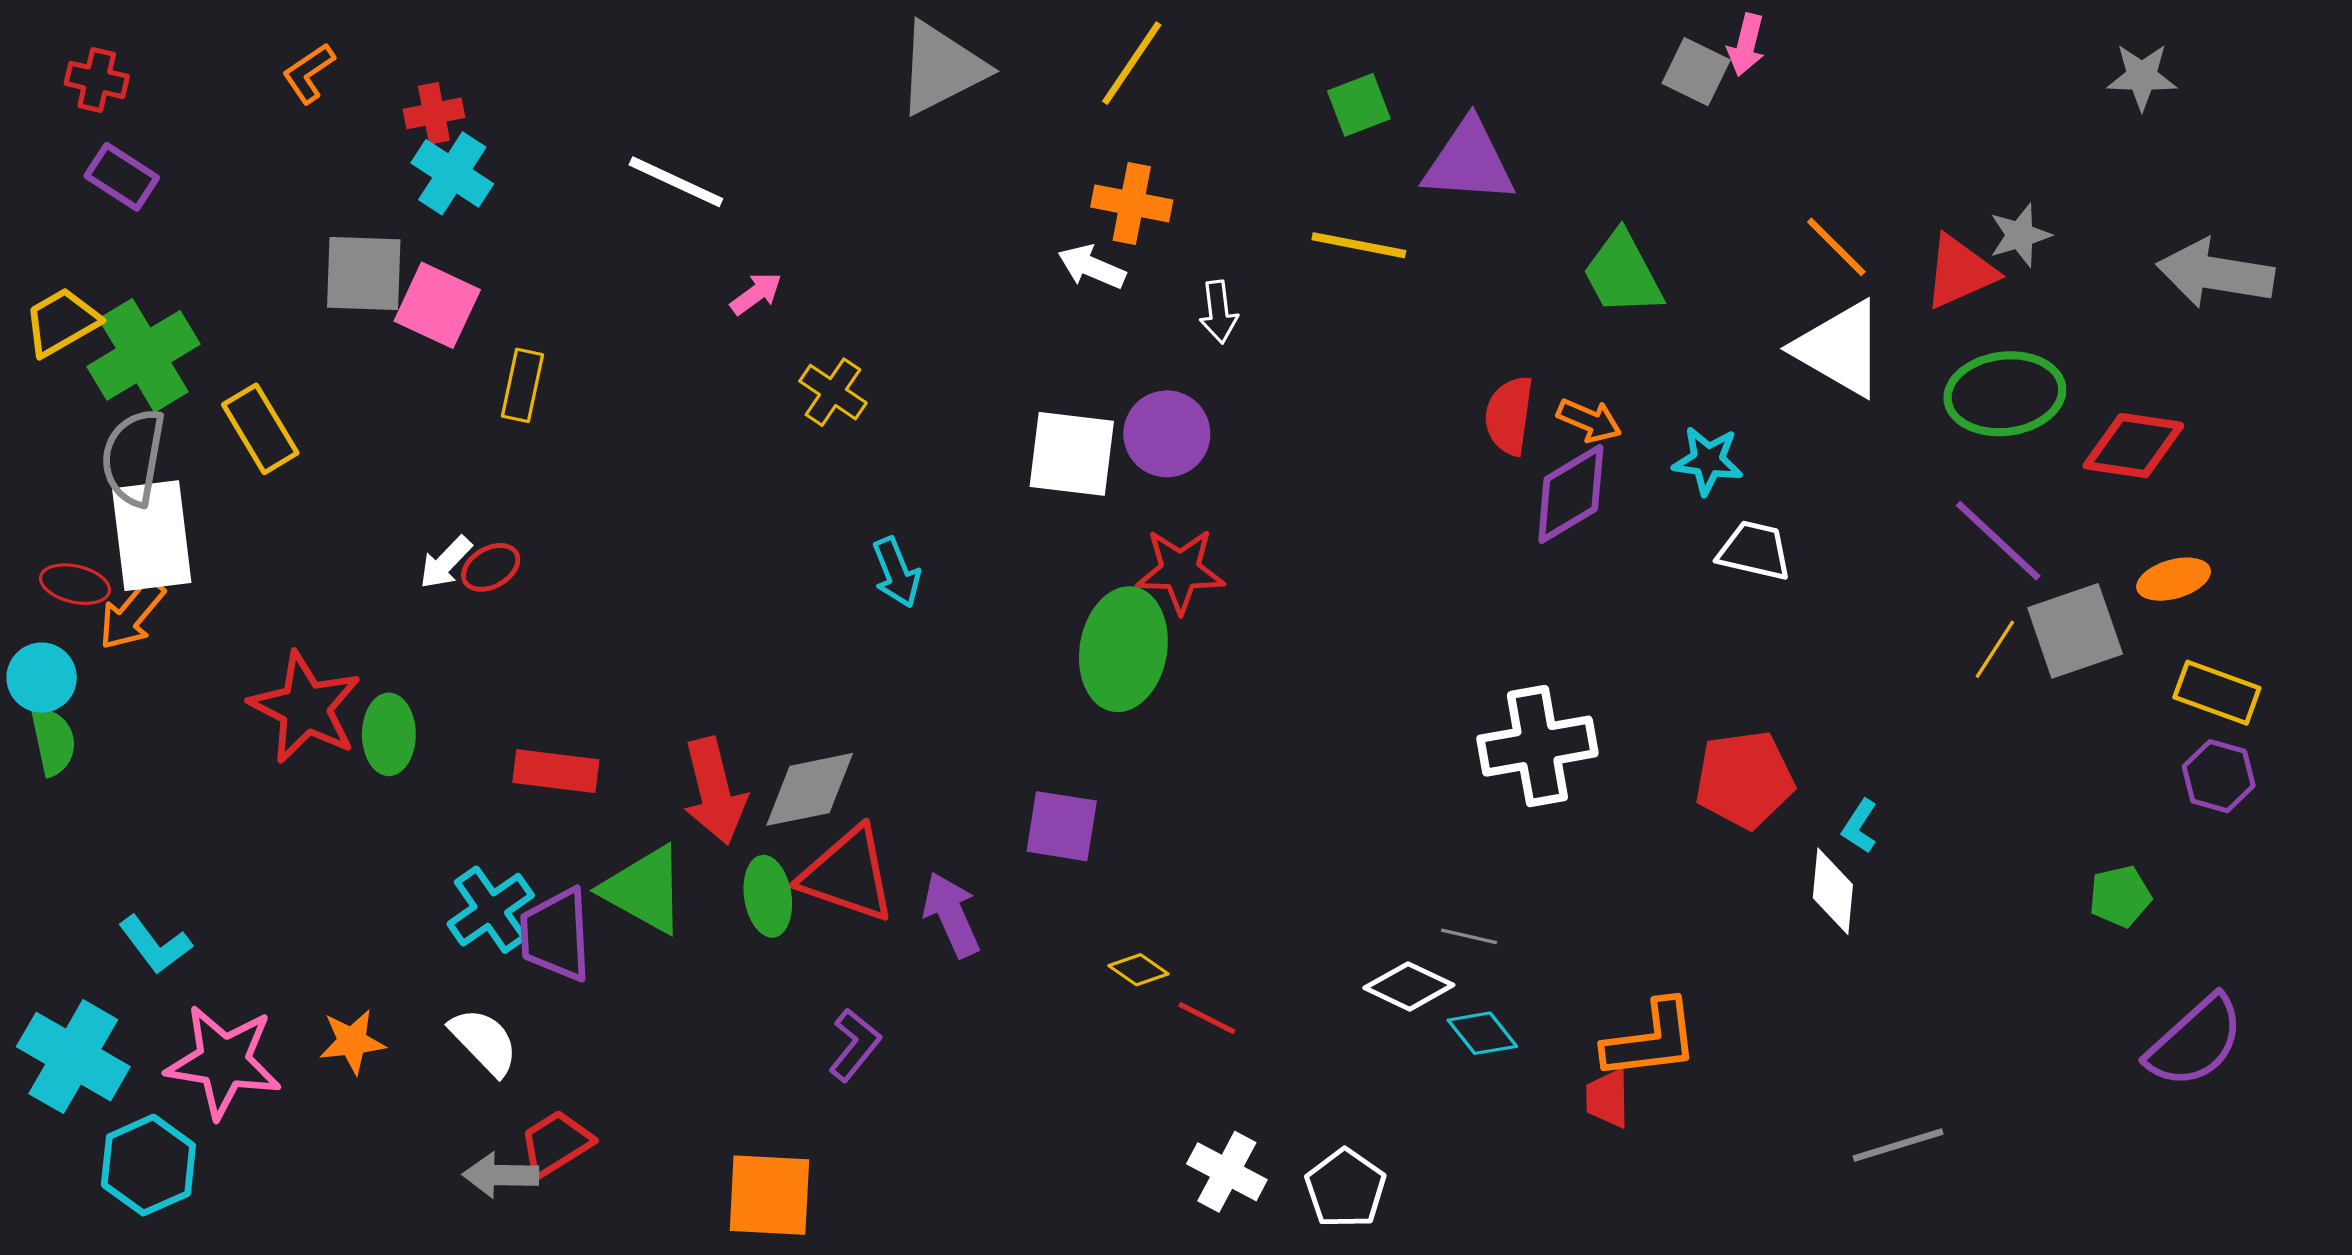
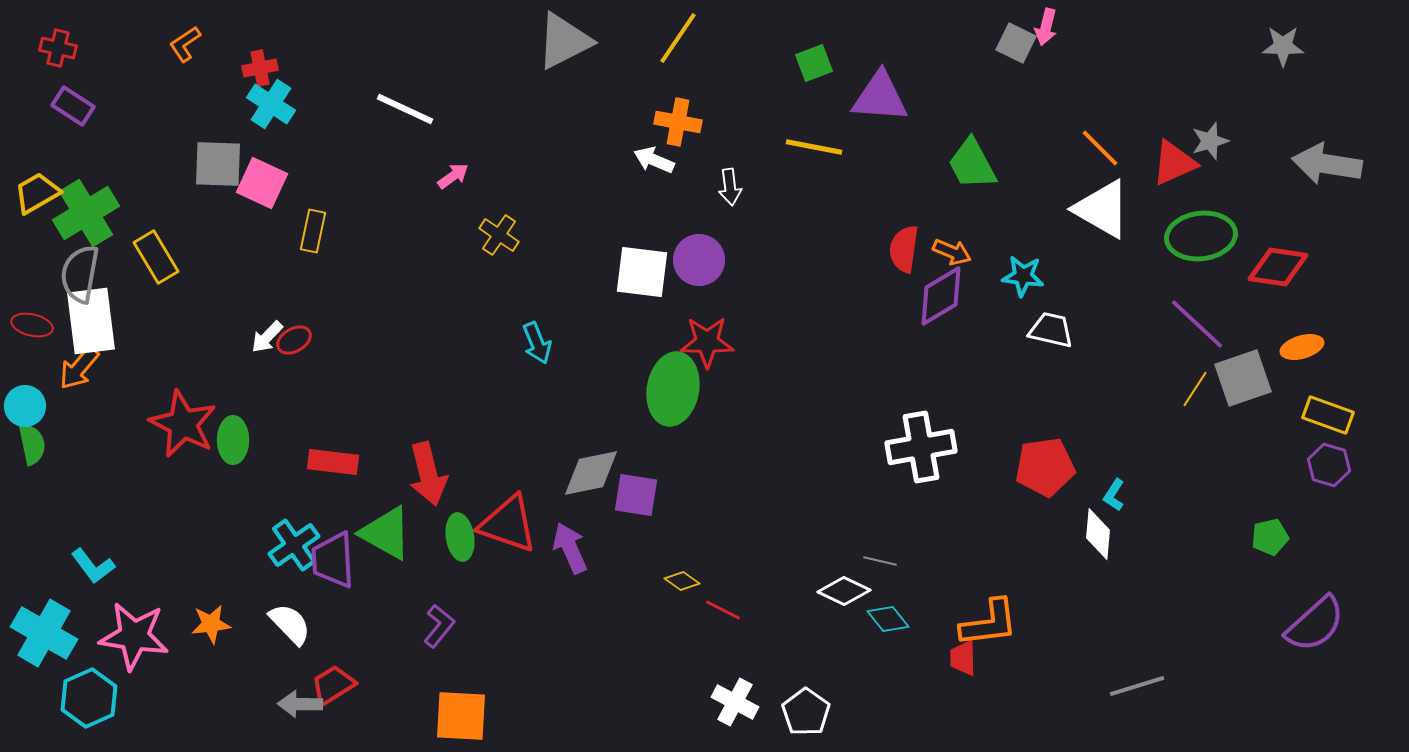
red ellipse: (75, 584) -> (32, 325), moved
gray diamond: (810, 789) -> (591, 473), moved
purple L-shape: (855, 1045) -> (439, 626), moved

